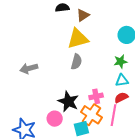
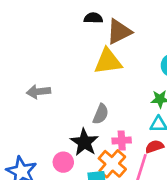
brown triangle: (83, 15) -> (119, 32), size x1.5
gray semicircle: (76, 62) -> (101, 114), moved

